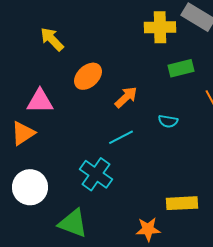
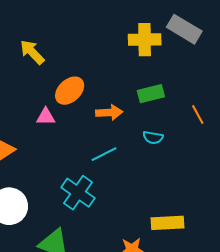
green rectangle: (181, 68) -> (151, 94), moved
orange arrow: (126, 97) -> (109, 112), turned 40
pink triangle: (40, 101) -> (46, 117), moved, size x0.7

